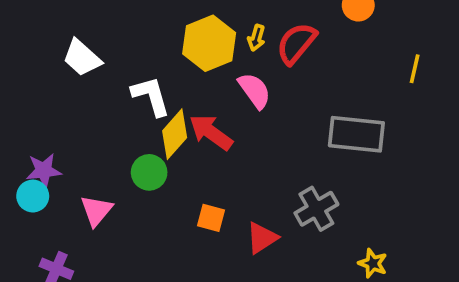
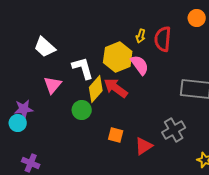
yellow hexagon: (209, 43) -> (118, 57), moved
red semicircle: (296, 43) -> (163, 39), turned -35
pink triangle: (96, 211) -> (53, 85), moved

